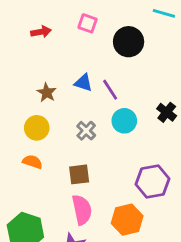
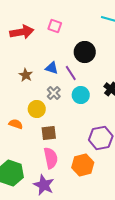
red arrow: (41, 32) -> (22, 32), size x1.6
black circle: (129, 42) -> (85, 52), moved
yellow circle: (37, 128) -> (37, 109), moved
gray cross: (86, 131) -> (54, 93), moved

